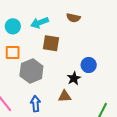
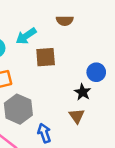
gray hexagon: (31, 71) -> (18, 109), moved
brown triangle: (65, 96) -> (77, 116), turned -48

